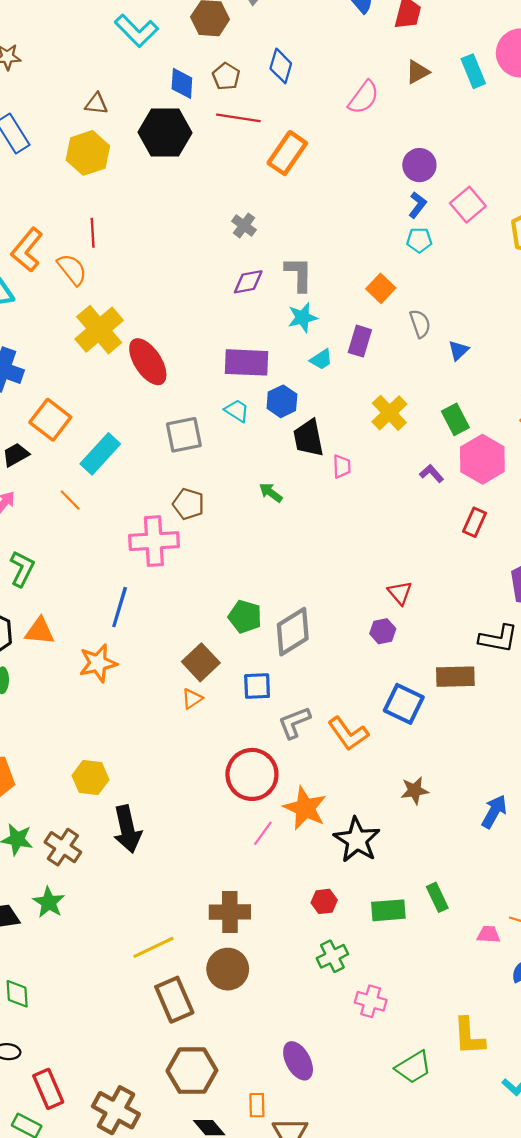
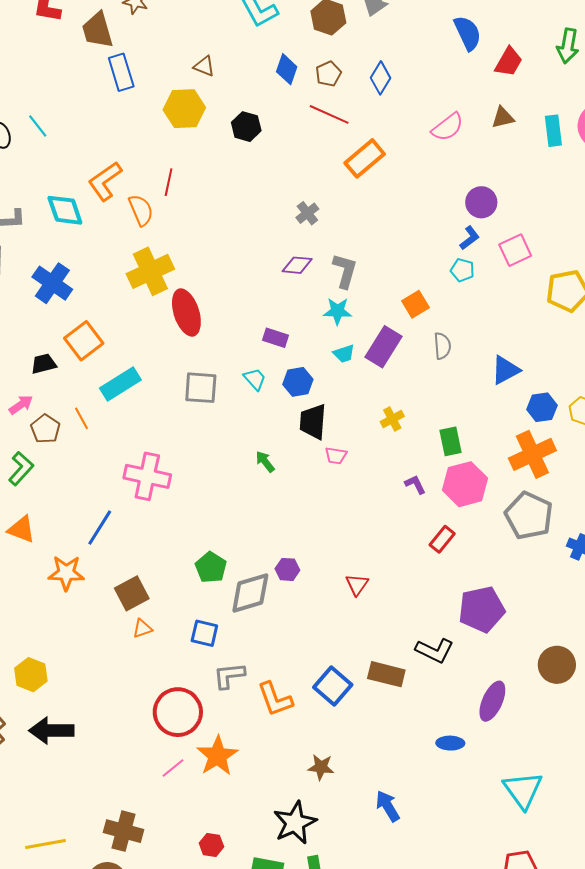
black hexagon: (165, 133) -> (246, 127), moved, size x0.6
purple rectangle: (360, 341) -> (383, 347), size x1.4
blue triangle: (458, 350) -> (505, 370), moved, size x1.5
purple rectangle: (246, 362) -> (276, 338), size x0.6
yellow cross: (389, 413) -> (392, 419), size x0.7
pink trapezoid: (342, 466) -> (336, 456), turned 85
brown pentagon: (188, 504) -> (45, 429), moved
purple hexagon: (383, 631) -> (287, 569), moved
brown square: (201, 662) -> (132, 593), moved
blue arrow: (494, 812) -> (388, 806), turned -76
black arrow: (127, 829) -> (51, 731), turned 87
black star: (357, 840) -> (295, 823), moved

